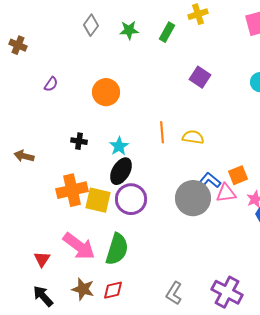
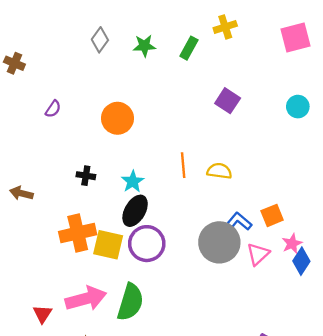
pink triangle: (226, 193) -> (258, 254), moved, turned -35
pink arrow: (79, 246) -> (86, 299), turned -52

